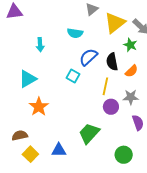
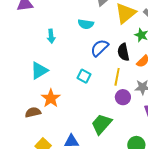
cyan square: (73, 76) -> (84, 76), moved
brown semicircle: (20, 135) -> (33, 112), moved

